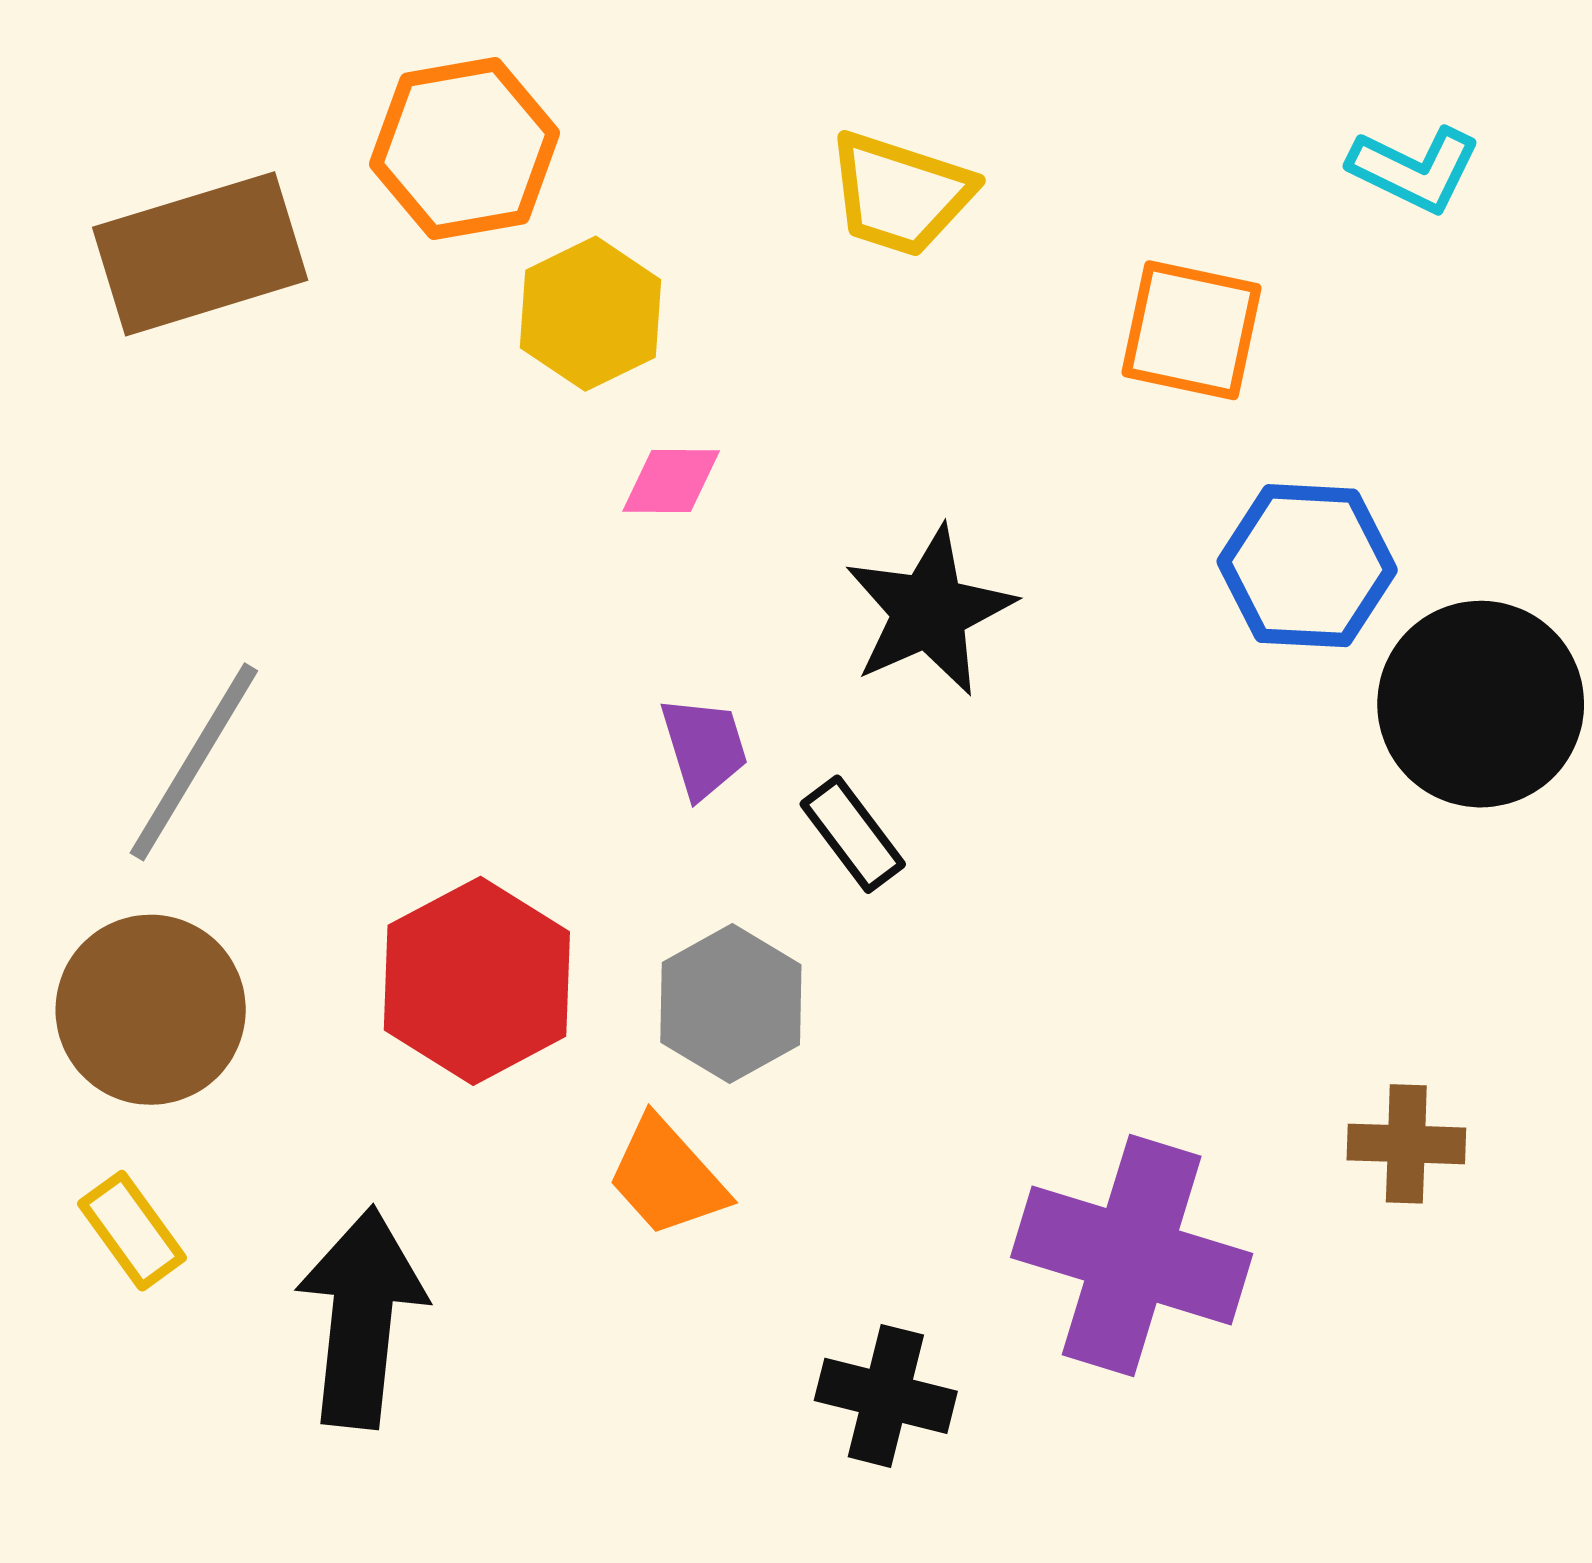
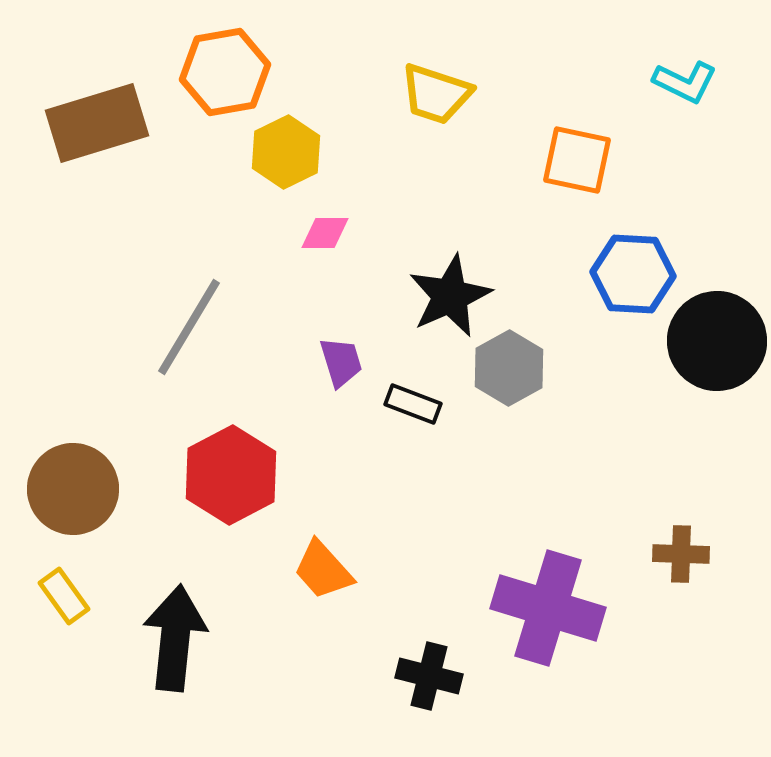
gray line: (194, 762) -> (189, 327), moved
black rectangle: (853, 834) -> (413, 404), turned -32
gray hexagon: (731, 1004) -> (509, 368), moved

